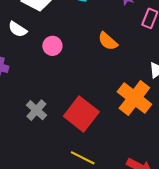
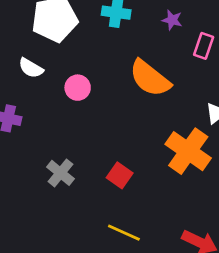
orange semicircle: (108, 41) -> (150, 78), size x1.6
red square: (81, 114) -> (120, 175), size x0.6

